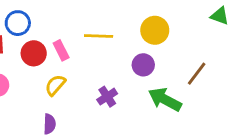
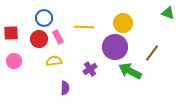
blue circle: (18, 23) -> (44, 18), moved
purple circle: (143, 65) -> (115, 47), size x1.6
yellow semicircle: (55, 85) -> (54, 61), turned 42
purple semicircle: (50, 124) -> (65, 88), moved

